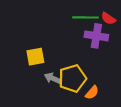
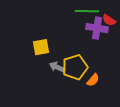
red semicircle: (108, 19) -> (109, 20), moved

